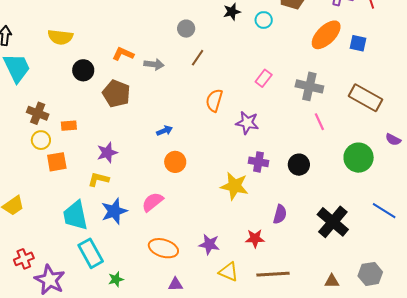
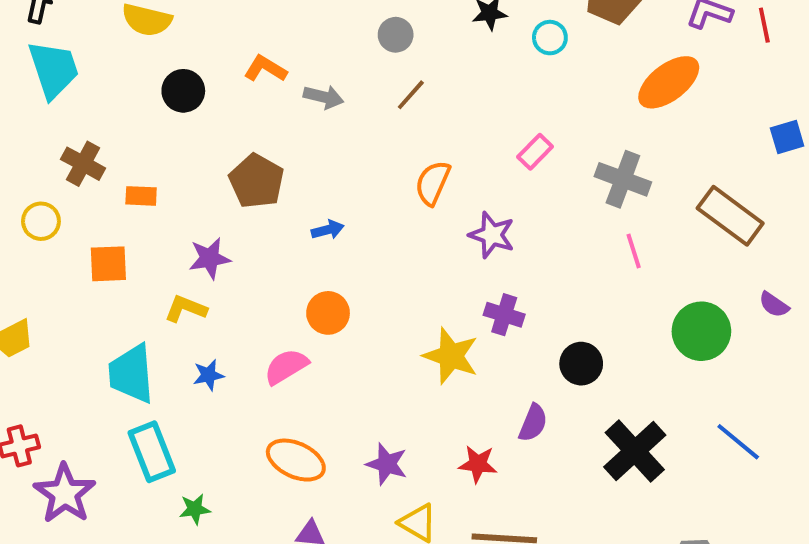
blue square: (358, 43) -> (787, 137), moved, turned -36
brown pentagon: (116, 94) -> (257, 181), moved
yellow circle: (41, 140) -> (41, 221), moved
orange circle: (175, 162) -> (328, 313), moved
black circle: (299, 165) -> (581, 364), moved
blue star: (114, 211) -> (208, 375), size x0.6

